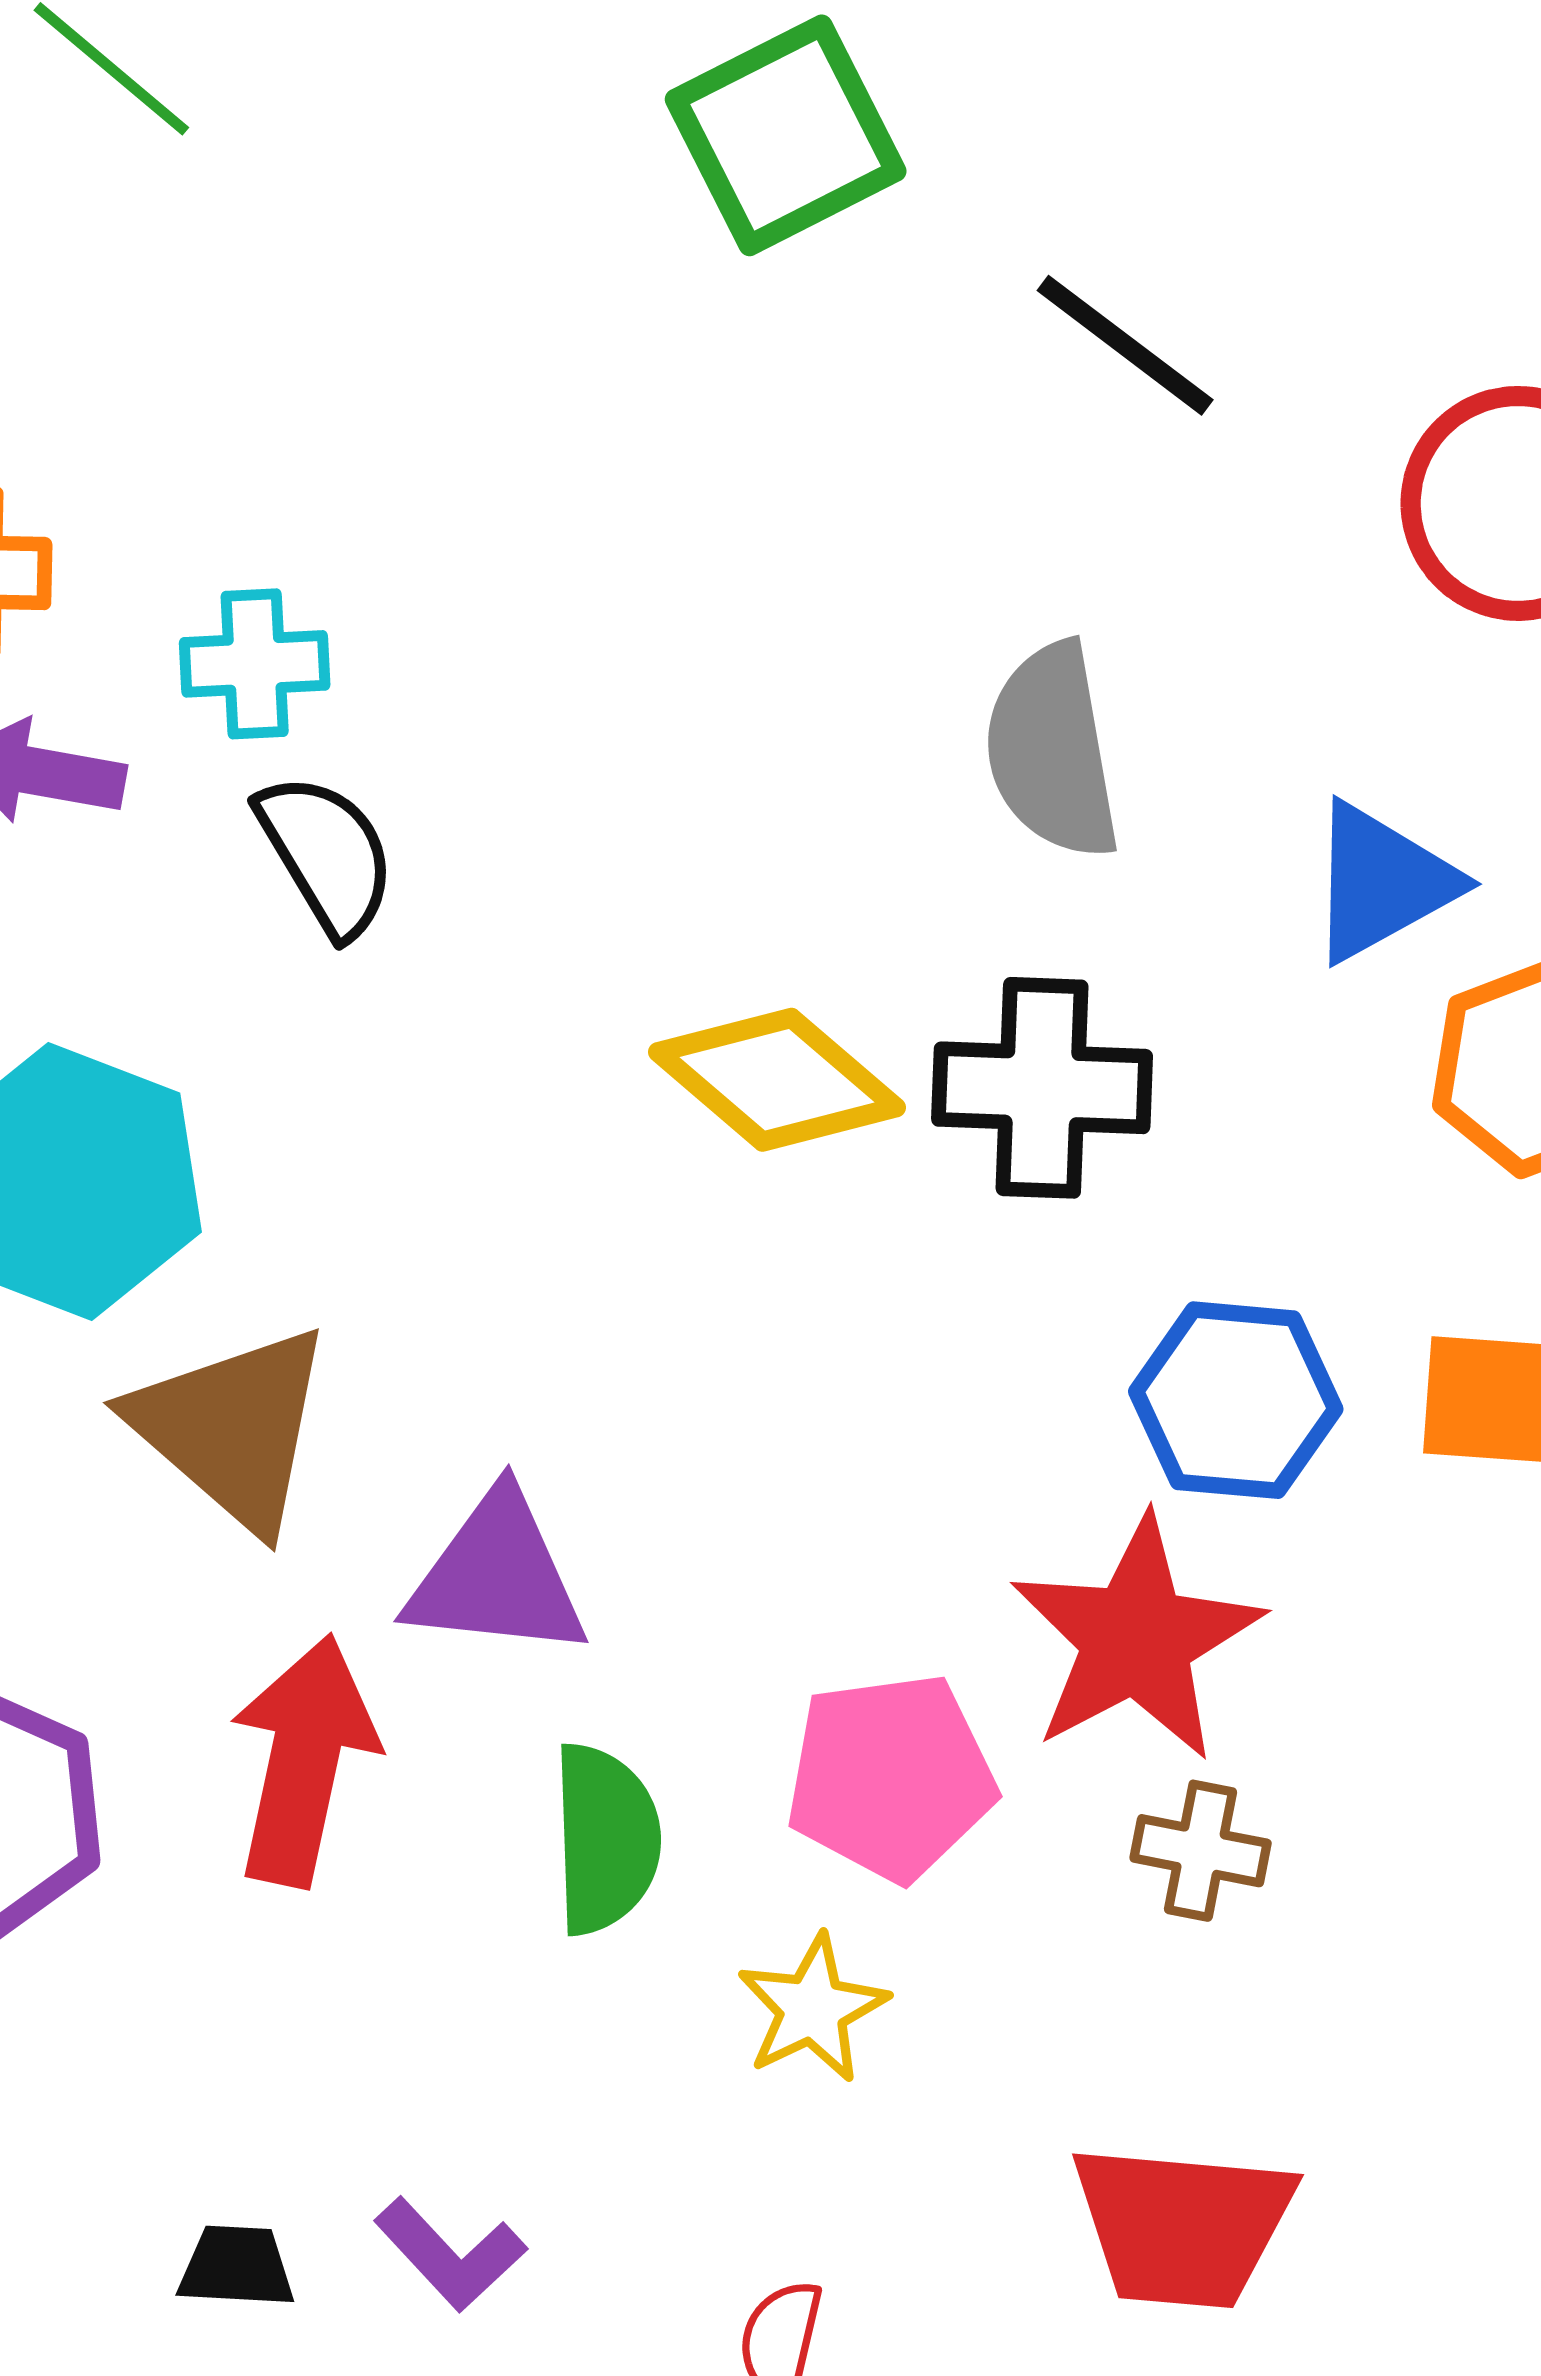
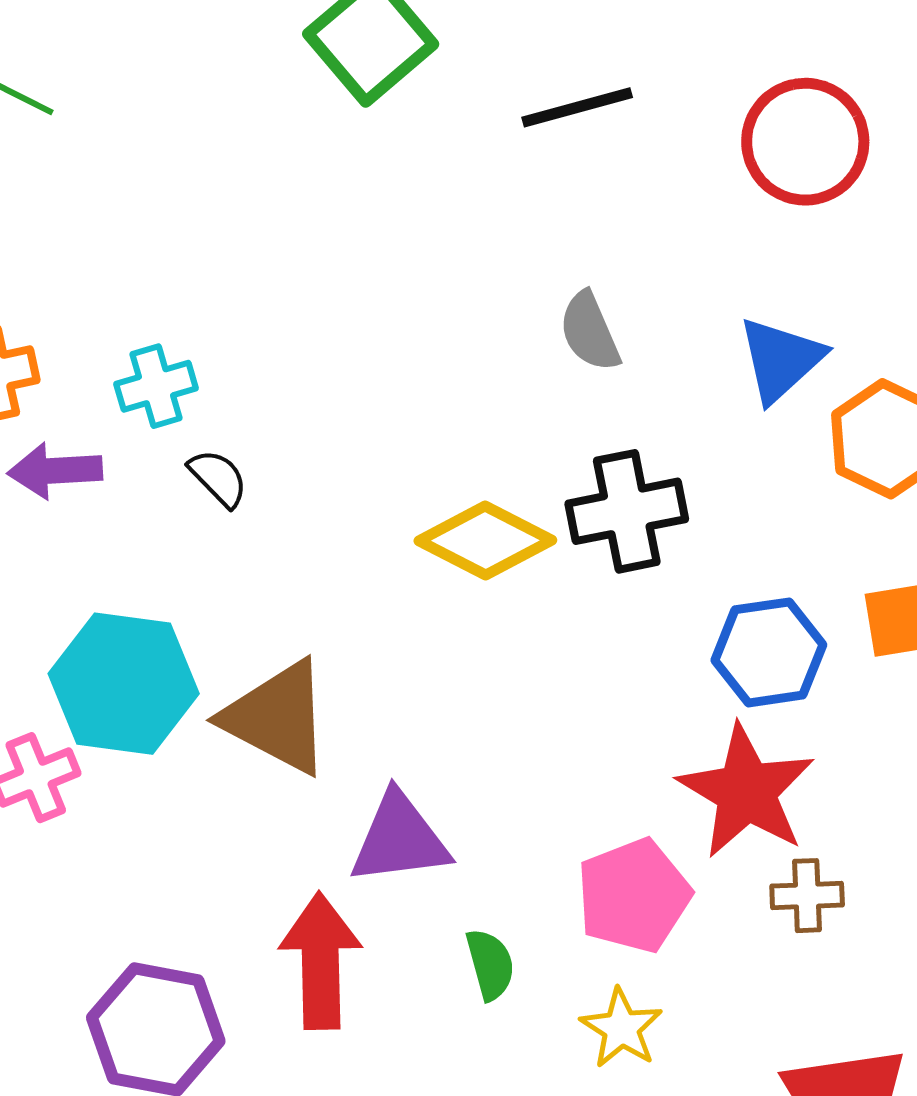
black line: (1125, 345) -> (577, 107), turned -39
gray semicircle: (1052, 751) -> (590, 332), size x0.7
black semicircle: (327, 854) -> (218, 478), size x0.7
brown triangle: (232, 1428) -> (277, 717), moved
green semicircle: (605, 1839) -> (490, 964), size x0.7

